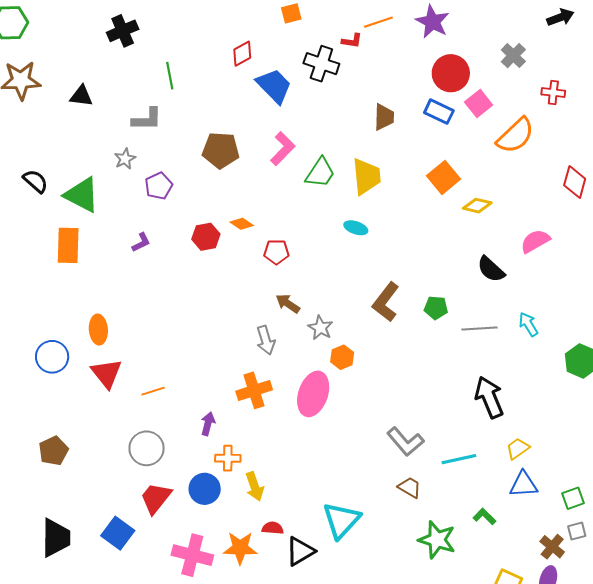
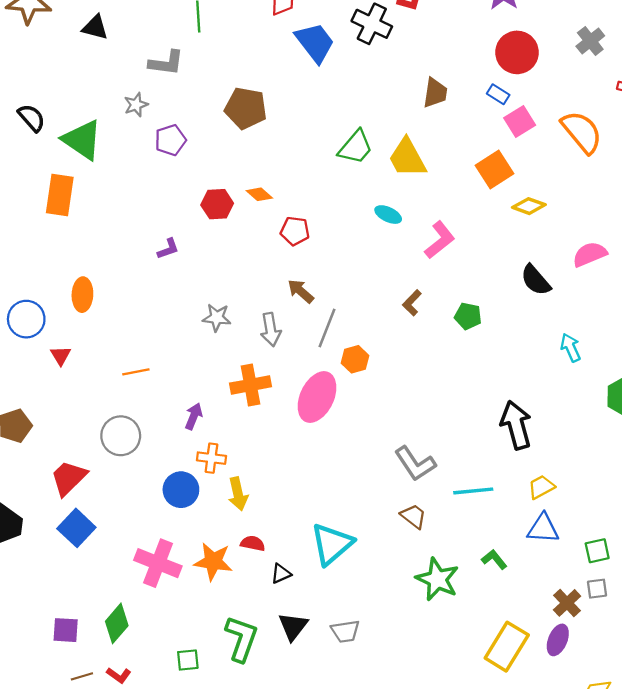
pink square: (479, 104) -> (520, 121), moved
blue rectangle: (439, 112) -> (498, 94), size x0.7
orange semicircle: (515, 136) -> (582, 132), turned -93
pink L-shape: (283, 149) -> (440, 240), moved
yellow trapezoid: (366, 176) -> (407, 158), turned 150
purple L-shape: (141, 242) -> (168, 249), moved
brown L-shape: (386, 302) -> (412, 303), size x0.6
gray star: (320, 328) -> (217, 318), moved, turned -30
gray line: (479, 329) -> (327, 328), moved, turned -72
red triangle: (107, 373) -> (61, 356), moved, size x0.6
red trapezoid: (156, 498) -> (69, 478), moved
black triangle: (300, 551) -> (281, 574), size x0.6

